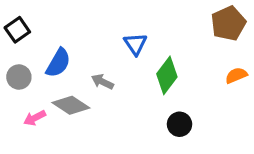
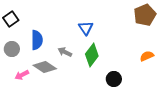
blue semicircle: (58, 63) -> (37, 40), turned -30
green diamond: (167, 75) -> (92, 55), moved
orange semicircle: (236, 75) -> (147, 56), moved

